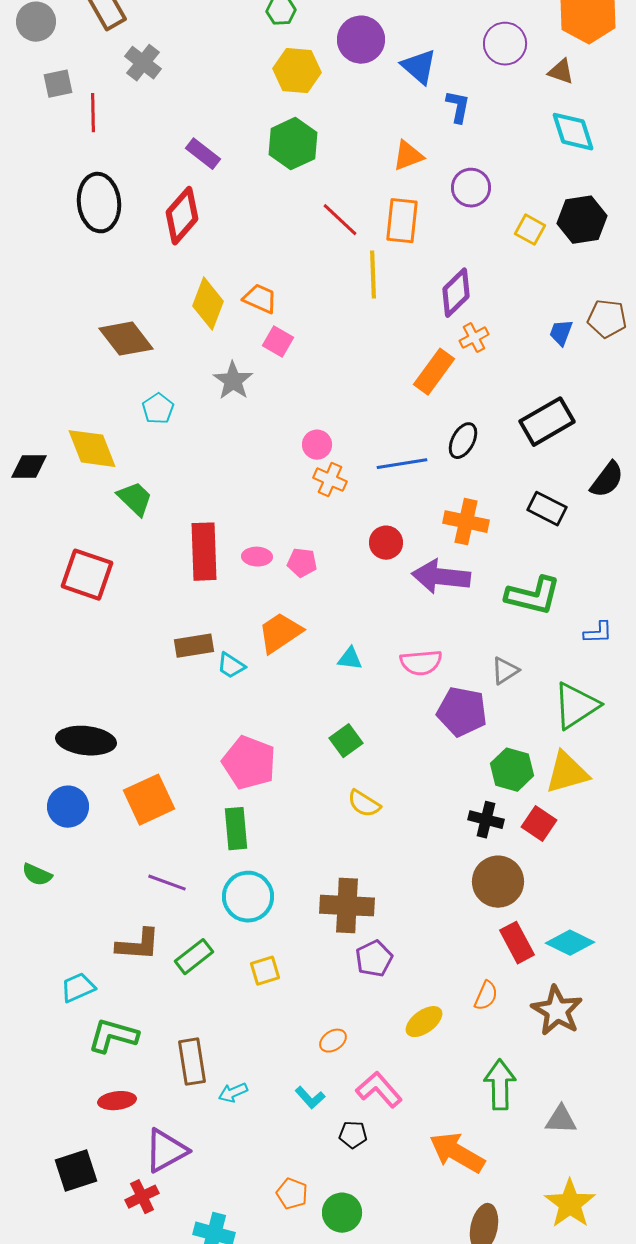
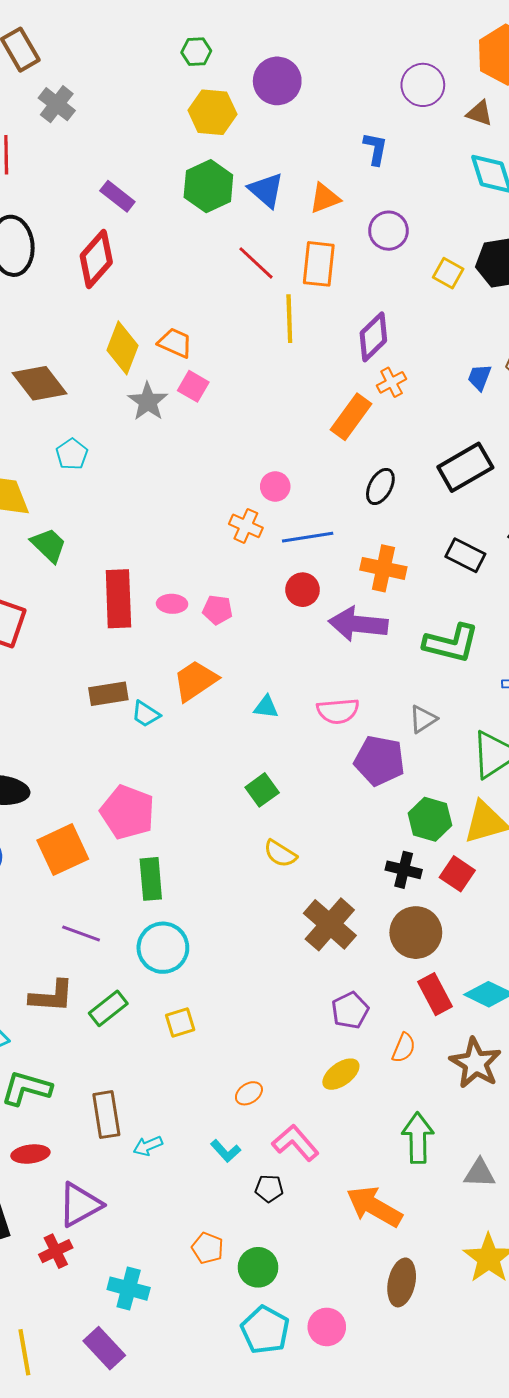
blue triangle: (419, 67) -> (266, 190), moved
gray star: (233, 381) -> (148, 402), moved
pink circle: (317, 445) -> (275, 486), moved
blue line: (402, 464) -> (308, 537), moved
pink pentagon: (249, 763) -> (128, 812), moved
brown cross: (347, 906) -> (330, 924), moved, turned 38
purple pentagon: (374, 959) -> (350, 1010), moved

